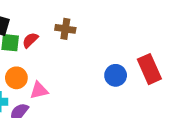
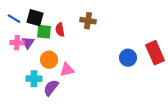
red semicircle: (30, 40) -> (60, 30), turned -56

